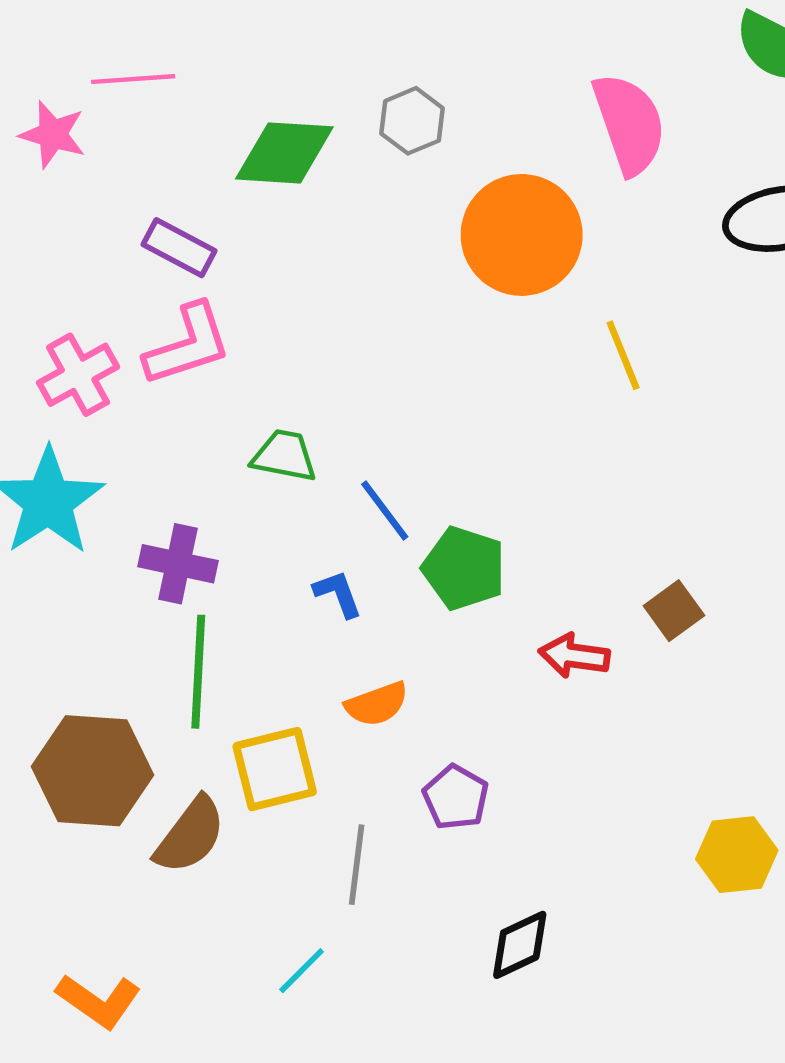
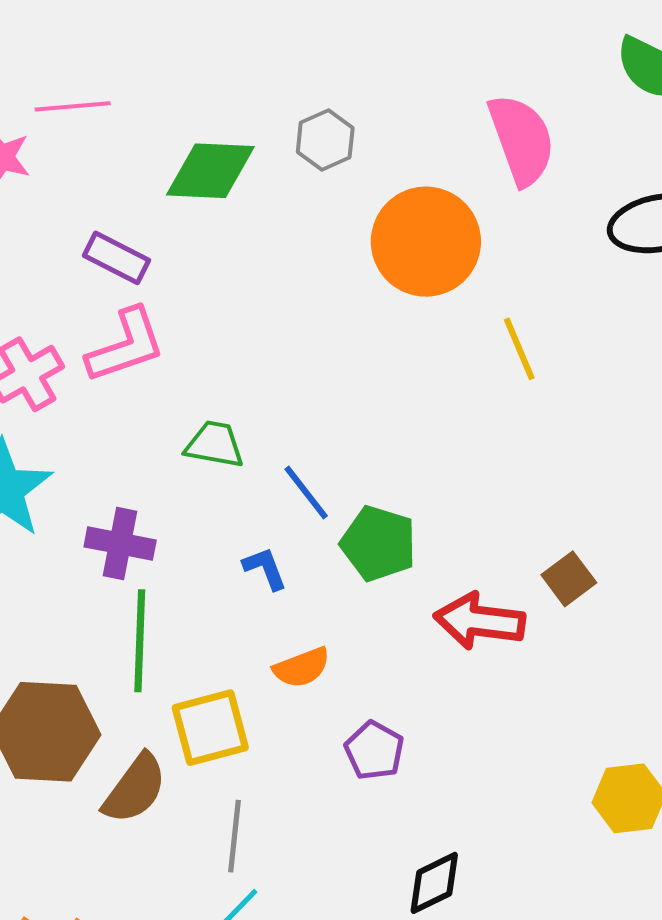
red arrow: (574, 656) -> (479, 621), size x1.4
gray line: (357, 865) -> (234, 836), moved

